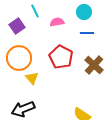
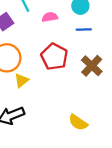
yellow triangle: (32, 78) -> (21, 80), turned 32

